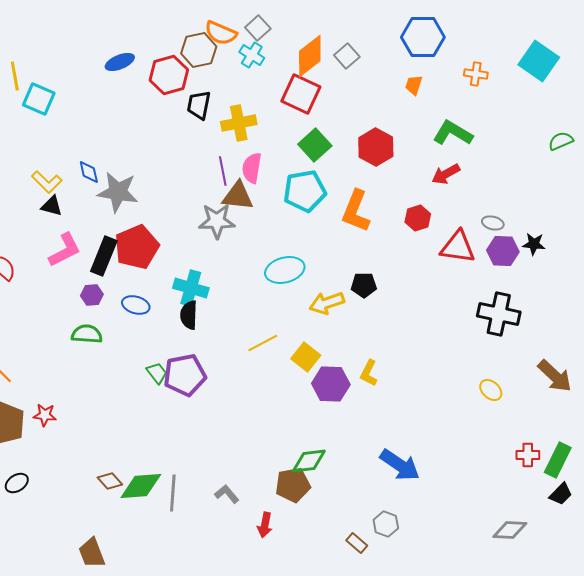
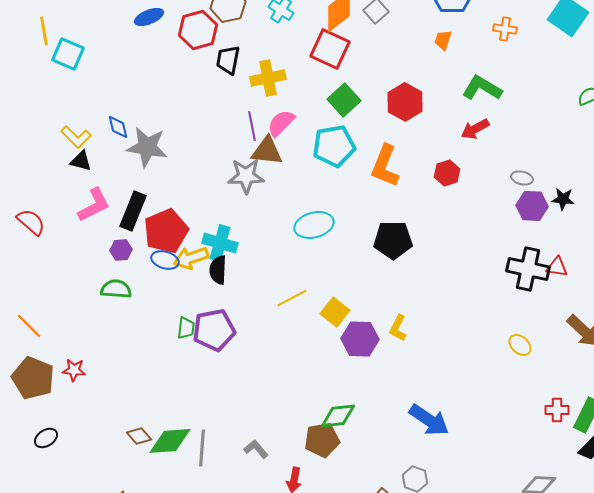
pink semicircle: (252, 168) -> (281, 123), turned 36
red pentagon: (137, 247) -> (166, 231), moved
red triangle: (458, 247) -> (557, 267), moved, size x0.6
black pentagon: (364, 285) -> (393, 240), size x1.5
yellow arrow: (327, 303) -> (191, 258), moved
green trapezoid: (157, 373) -> (186, 328), turned 45

